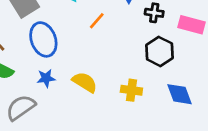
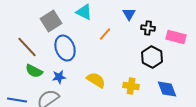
blue star: (46, 78) -> (59, 77), moved

